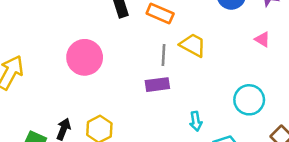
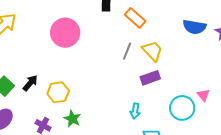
pink triangle: (262, 39) -> (203, 95), moved
purple rectangle: (157, 85) -> (150, 78), moved, turned -30

